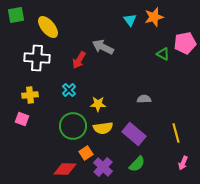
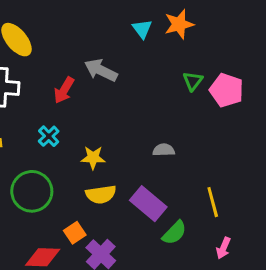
pink pentagon: (185, 43) -> (227, 90), moved, turned 30
green triangle: (163, 54) -> (193, 81), turned 40
green circle: (73, 126) -> (32, 191), moved
green semicircle: (137, 164) -> (174, 233), moved

